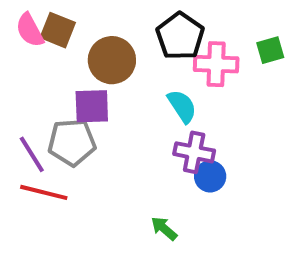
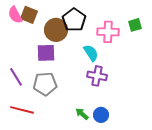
black pentagon: (180, 36) -> (74, 20), moved
gray pentagon: (72, 142) -> (45, 84), moved
blue circle: (210, 176) -> (101, 115), moved
red line: (44, 192) -> (22, 110), moved

